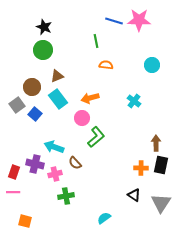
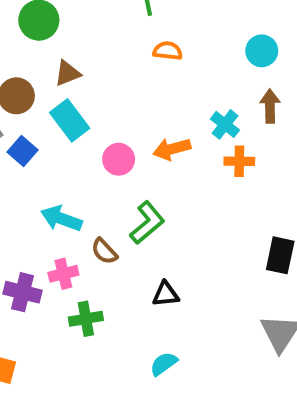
orange arrow: (90, 98) -> (172, 149), moved
green L-shape: (96, 137) -> (147, 223), moved
brown arrow: (156, 143) -> (270, 106), moved
purple cross: (35, 164) -> (22, 292), moved
orange cross: (141, 168) -> (239, 161), moved
black triangle: (134, 195) -> (166, 294), moved, turned -40

